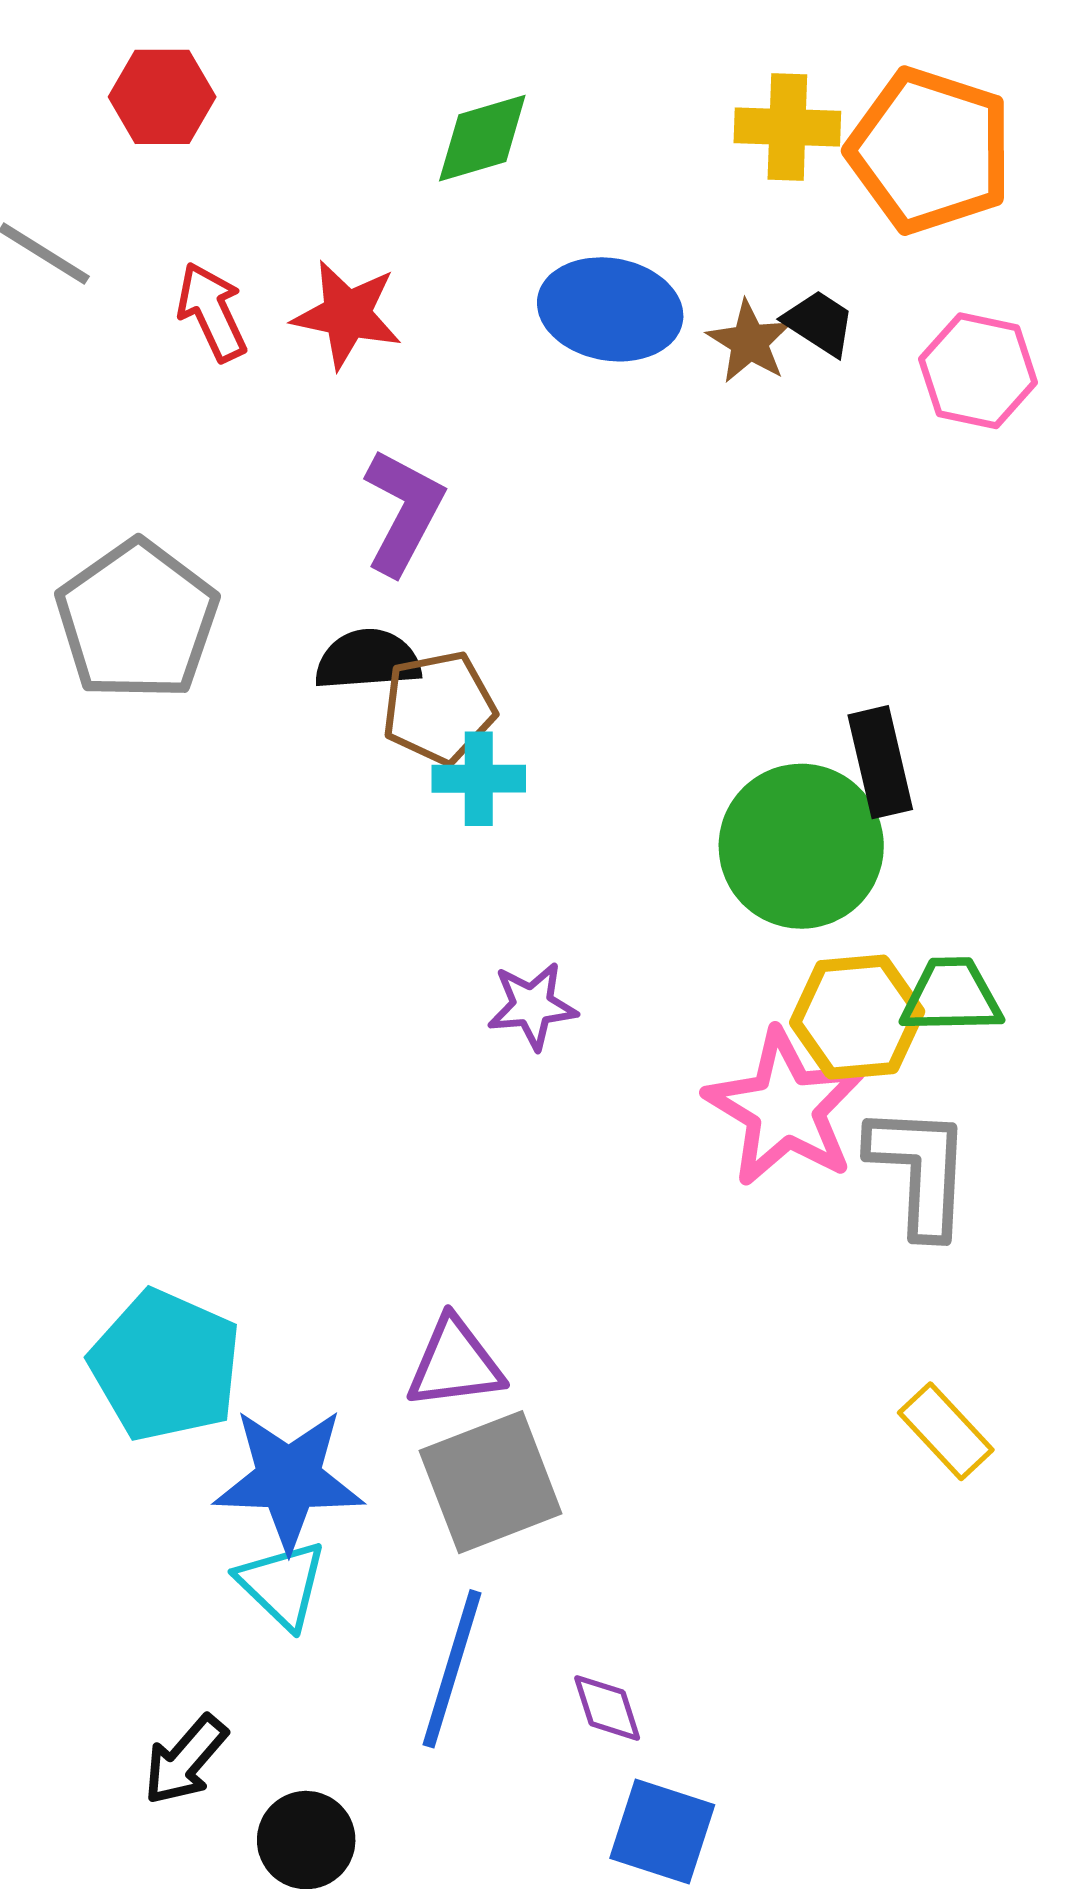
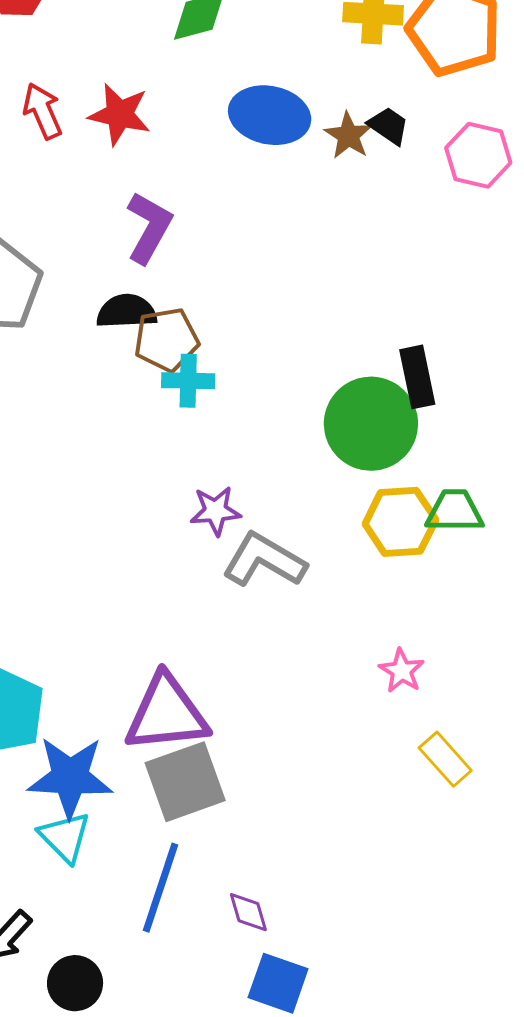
pink star: (785, 1108) -> (402, 671), moved, size x0.5
gray L-shape: (920, 1170) -> (264, 560), moved, turned -64
purple triangle: (455, 1363) -> (166, 714), size x1.5

